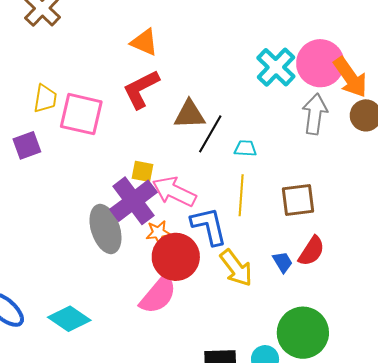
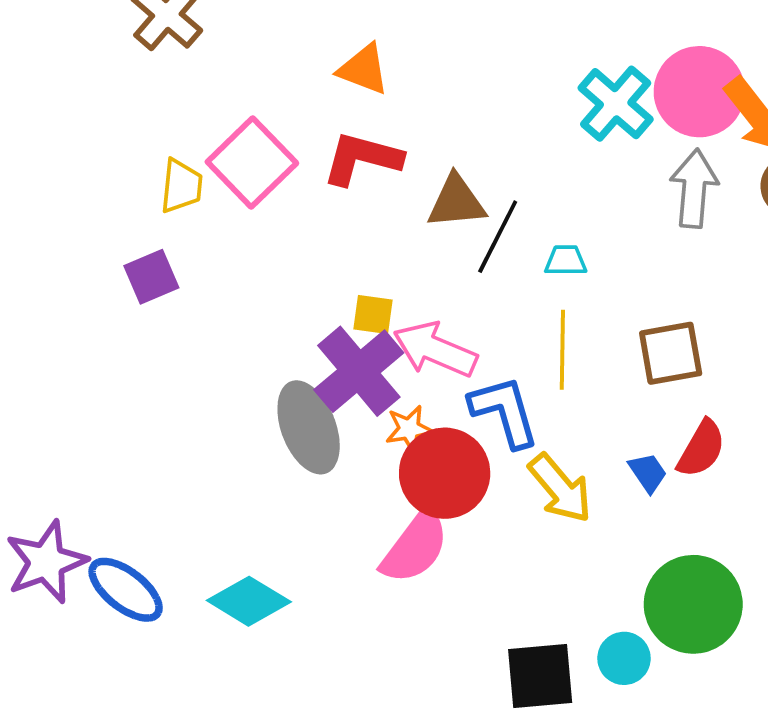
red L-shape: (141, 89) -> (362, 159), turned 45
pink square: (81, 114) -> (252, 163), moved, turned 36

